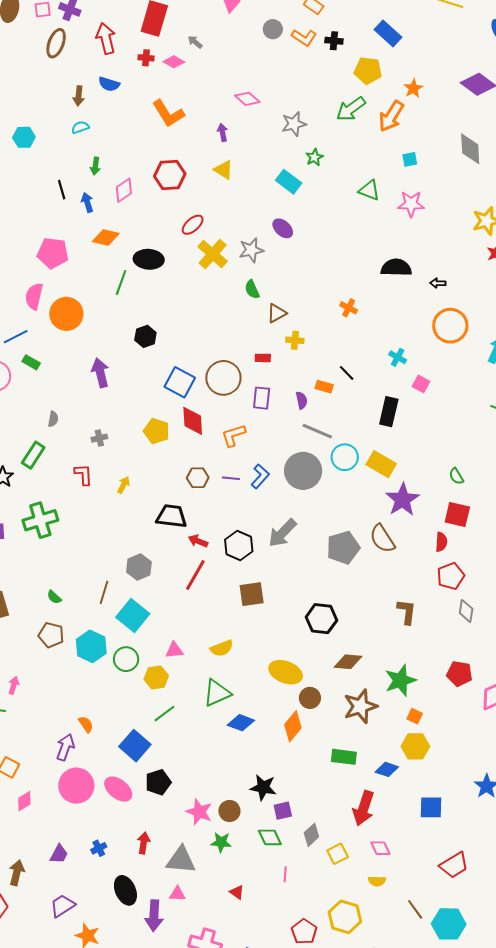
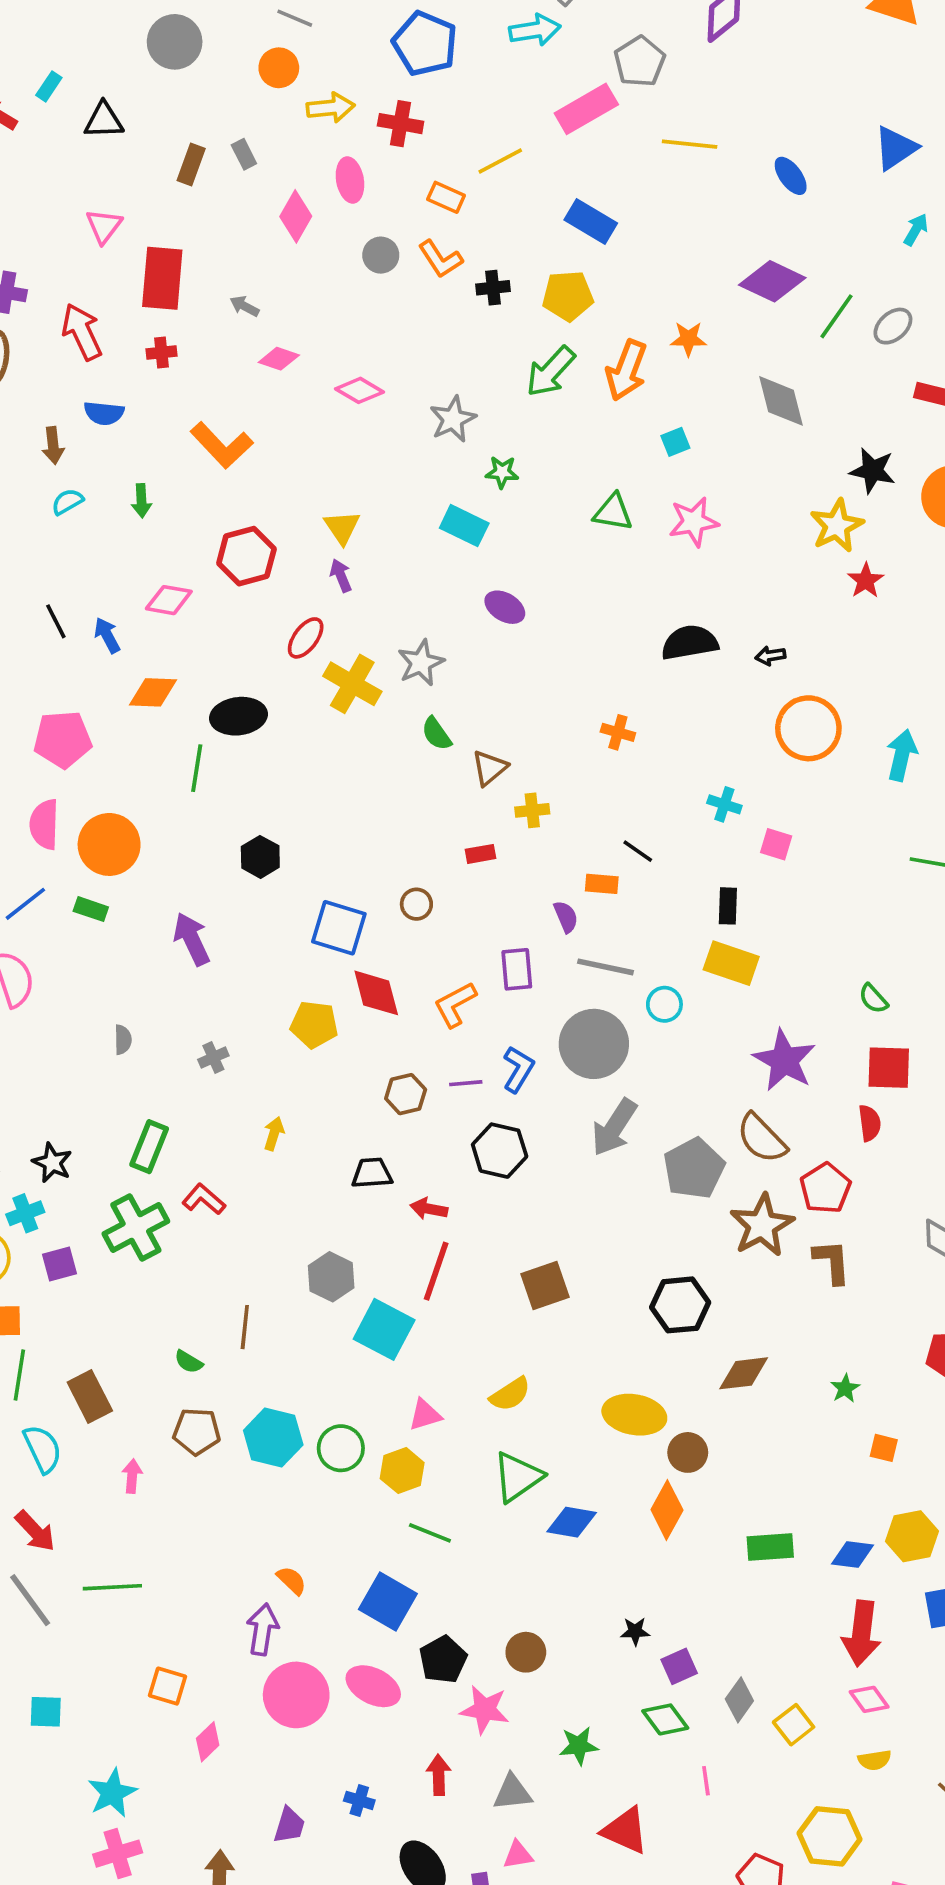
orange L-shape: (304, 38) -> (440, 259), turned 35
black cross: (334, 41) -> (493, 288), moved
pink diamond: (174, 62) -> (279, 359), moved
orange star: (413, 88) -> (688, 339), moved, turned -30
purple arrow: (223, 132) -> (341, 575), moved
green star: (314, 157) -> (502, 472), turned -30
green arrow: (95, 166) -> (141, 501), moved
yellow triangle: (224, 170) -> (342, 527), turned 35
pink diamond: (124, 190) -> (169, 600), turned 55
purple ellipse: (283, 228) -> (505, 607), moved
green rectangle: (31, 362) -> (91, 909), moved
brown circle: (223, 378) -> (416, 904), size x0.5
purple rectangle: (262, 398) -> (517, 969), moved
black rectangle: (389, 412) -> (728, 906), size x0.7
green rectangle: (33, 455) -> (149, 1147), moved
cyan circle: (345, 457) -> (664, 1004), size x0.7
yellow rectangle: (381, 464) -> (731, 963), moved
red L-shape: (83, 475) -> (204, 1199), moved, turned -35
black trapezoid: (171, 516) -> (372, 1173), size x0.7
gray arrow: (282, 533) -> (614, 1127), moved
black hexagon: (239, 545) -> (500, 1151), moved
red pentagon: (451, 576) -> (825, 1188), moved
brown line: (104, 592) -> (245, 1327), moved
cyan square: (133, 616) -> (384, 1329), moved
green star: (400, 680) -> (845, 1388), size x0.5
pink arrow: (14, 685) -> (132, 1476), moved
brown star: (360, 706) -> (762, 1225), moved
green line: (164, 714) -> (430, 1533), turned 70
yellow hexagon: (415, 746) -> (912, 1536), moved
black star: (263, 787) -> (635, 1631), size x0.6
red arrow: (364, 808) -> (861, 1633), moved
brown circle: (229, 811) -> (526, 1652), moved
pink star: (199, 812) -> (485, 1710), moved
blue cross: (99, 848) -> (359, 1800), turned -35
gray triangle: (181, 860) -> (512, 1792), size x0.7
red triangle: (237, 892) -> (625, 1830), size x1.8

